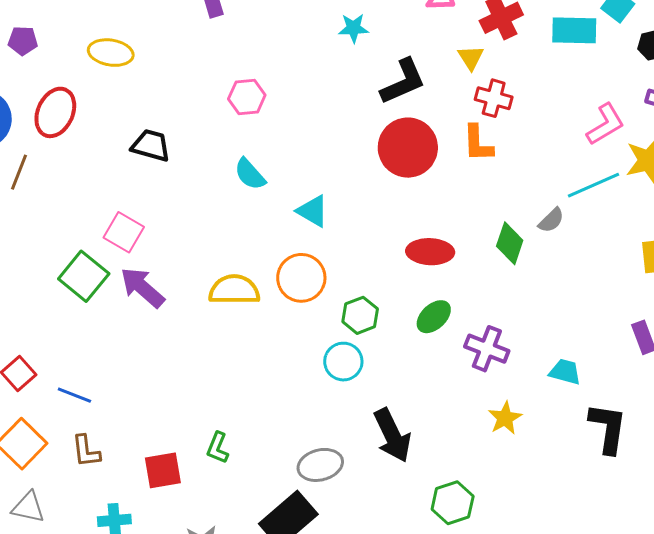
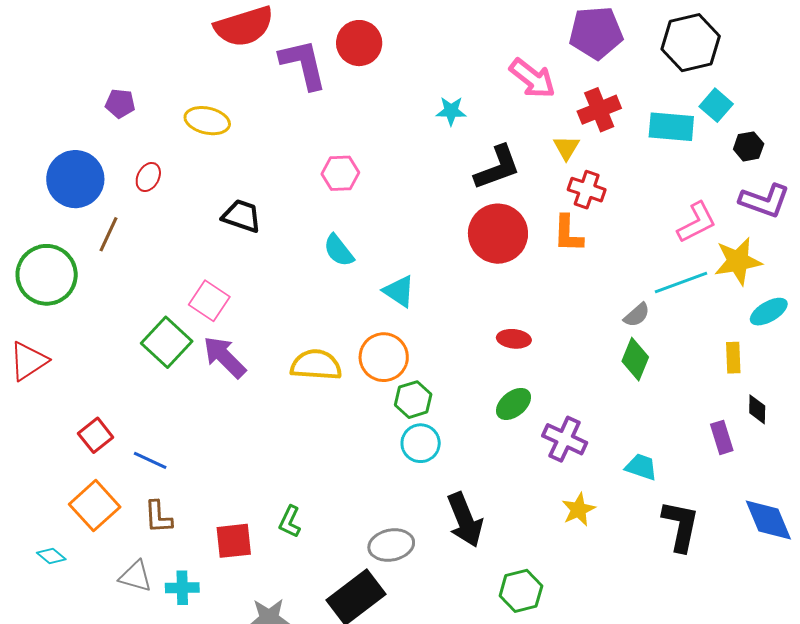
red ellipse: (55, 112) -> (148, 177), size x0.6
green diamond: (510, 243) -> (635, 359), moved
red ellipse: (430, 252) -> (514, 339), size x0.7
green hexagon: (360, 315) -> (413, 400), moved
gray triangle: (28, 507) -> (136, 576), moved

